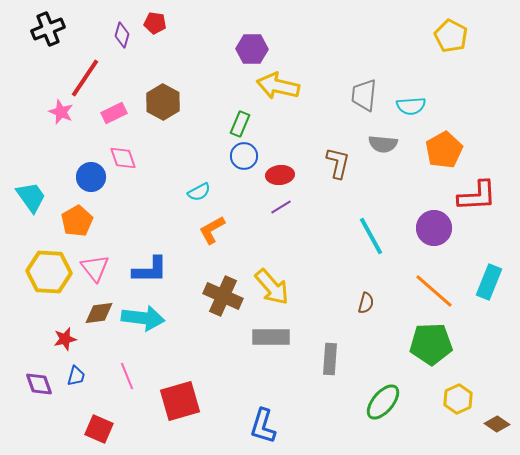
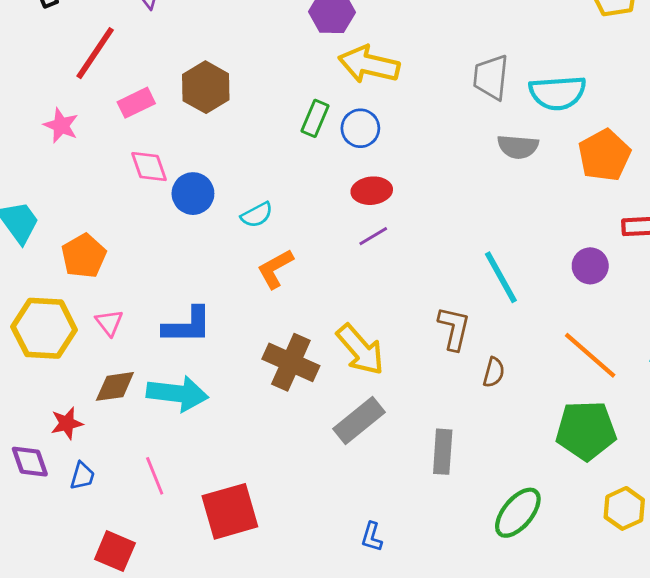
cyan semicircle: (411, 106) -> (558, 93), size x1.4
pink star: (61, 112) -> (61, 125), moved
blue circle: (244, 156) -> (360, 128), moved
brown L-shape: (338, 163) -> (454, 328), moved
blue circle: (91, 177) -> (193, 194), moved
purple circle: (434, 228) -> (590, 266), size x0.7
pink triangle: (95, 268) -> (109, 323), size x0.7
gray rectangle: (271, 337) -> (359, 421), turned -39
purple diamond: (39, 384) -> (30, 462), moved
blue L-shape: (263, 426) -> (372, 537), moved, size x0.6

